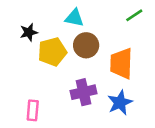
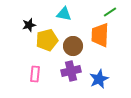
brown circle: (86, 45) -> (73, 46), moved
orange trapezoid: (121, 64) -> (100, 35), moved
pink rectangle: (33, 110) -> (35, 74), moved

